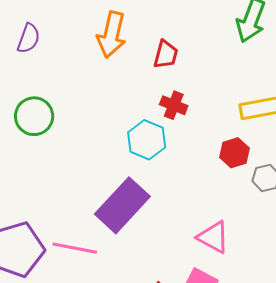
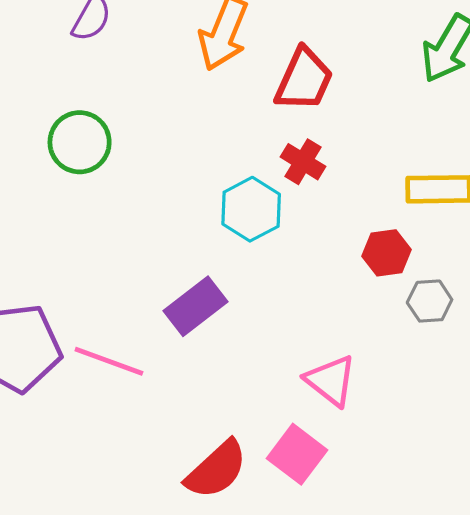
red trapezoid: (166, 55) -> (304, 80), size x1.4
purple rectangle: (122, 205) -> (195, 306), size x0.7

